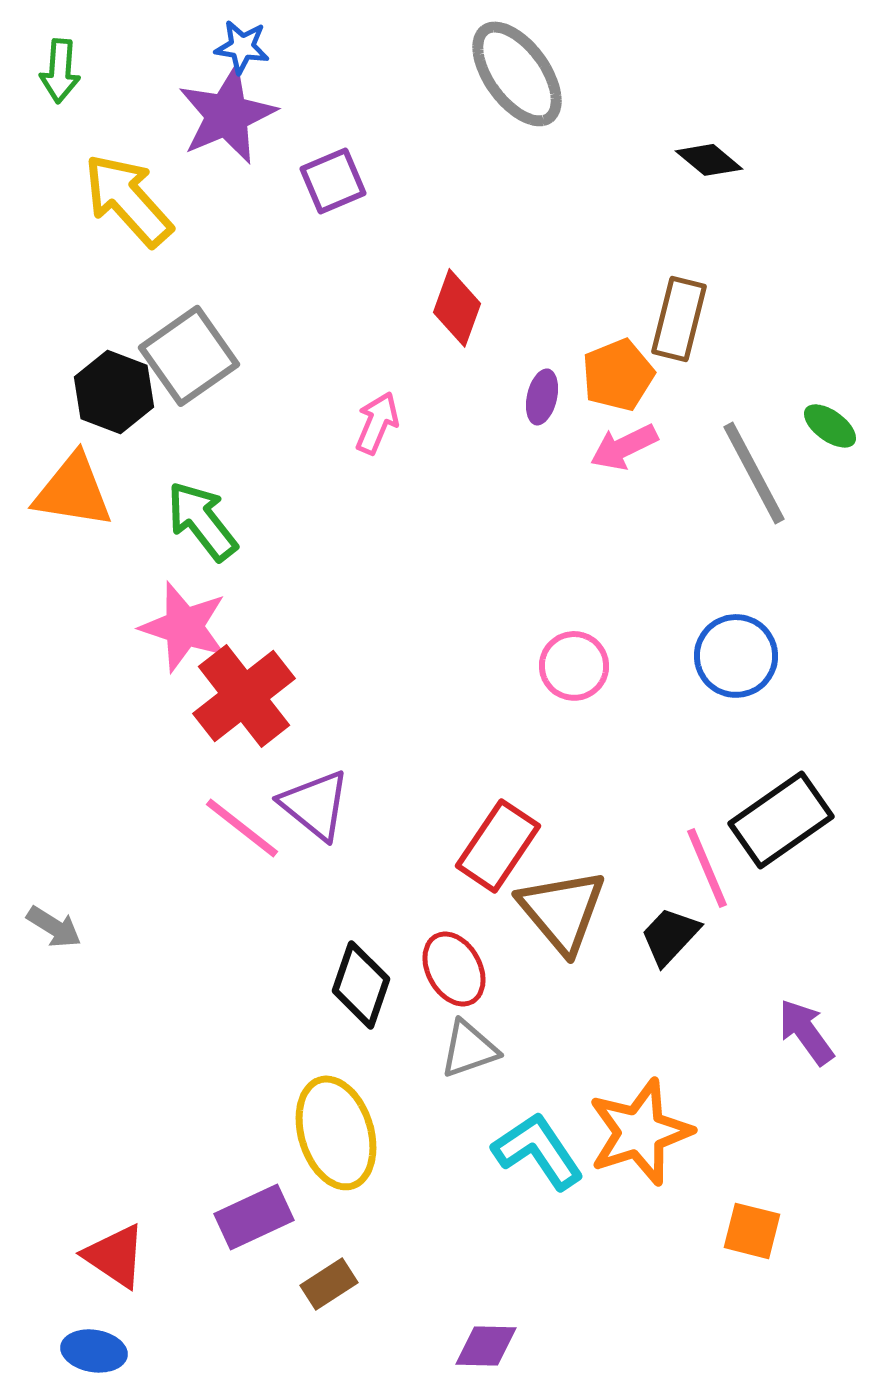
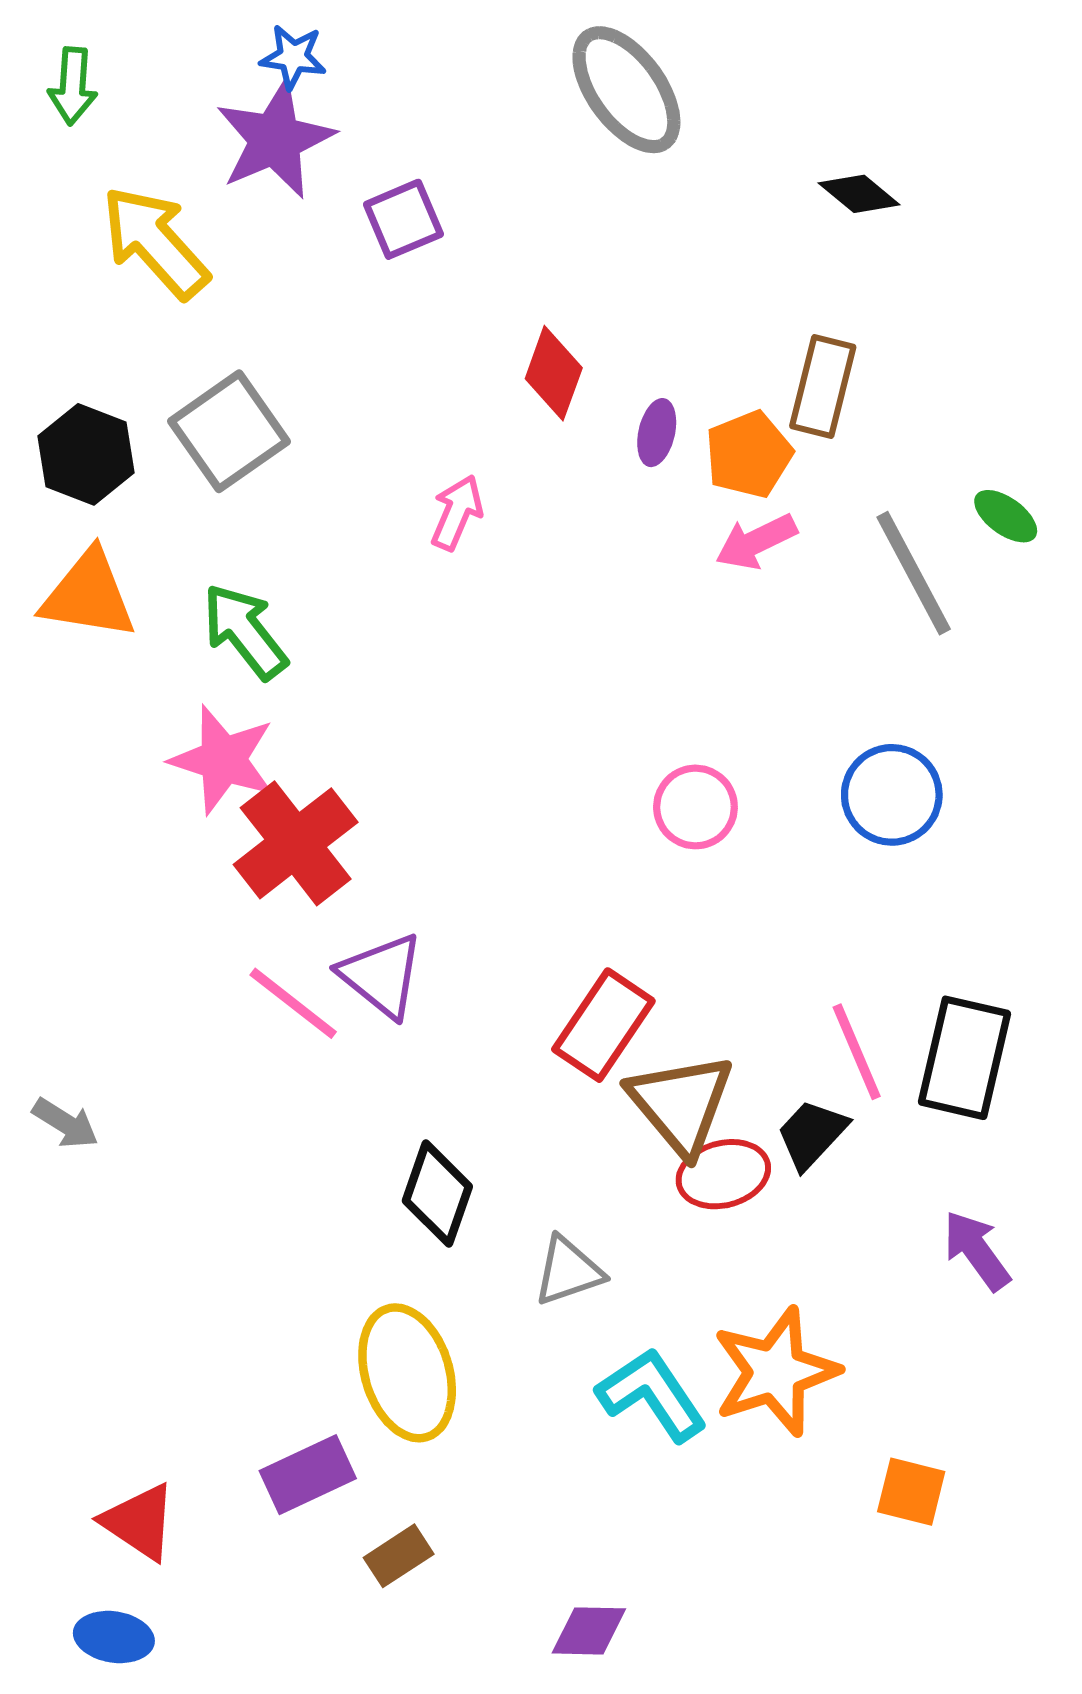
black hexagon: (114, 392) -> (86, 454), moved
purple ellipse: (542, 397) -> (657, 433), moved
black rectangle: (781, 820) -> (964, 1058), moved, turned -42
red ellipse: (454, 969) -> (723, 1174), moved, turned -76

